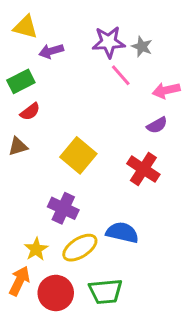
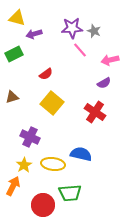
red semicircle: (30, 112) -> (46, 74), moved
purple cross: (63, 208) -> (30, 137), moved
yellow ellipse: (80, 248) -> (53, 164), turned 40
red circle: (56, 293) -> (43, 205), moved

